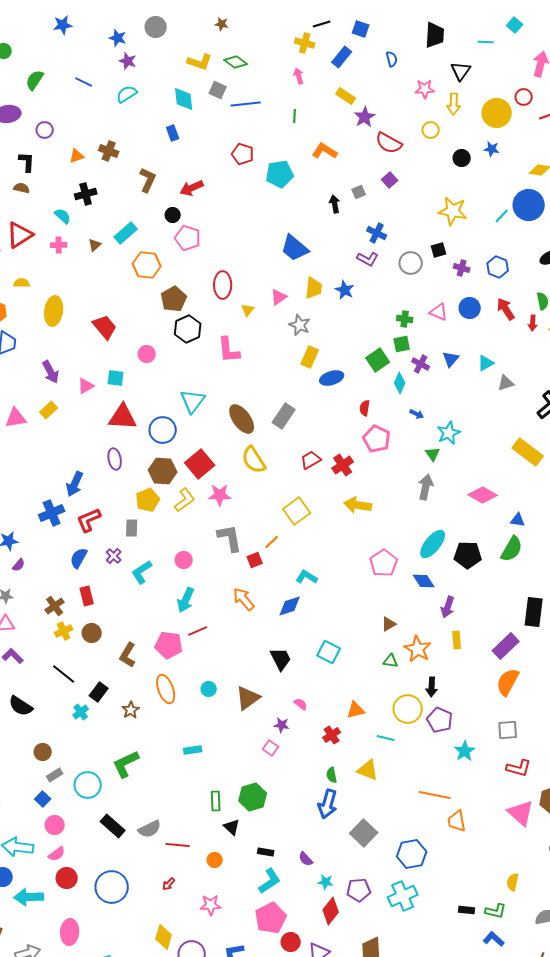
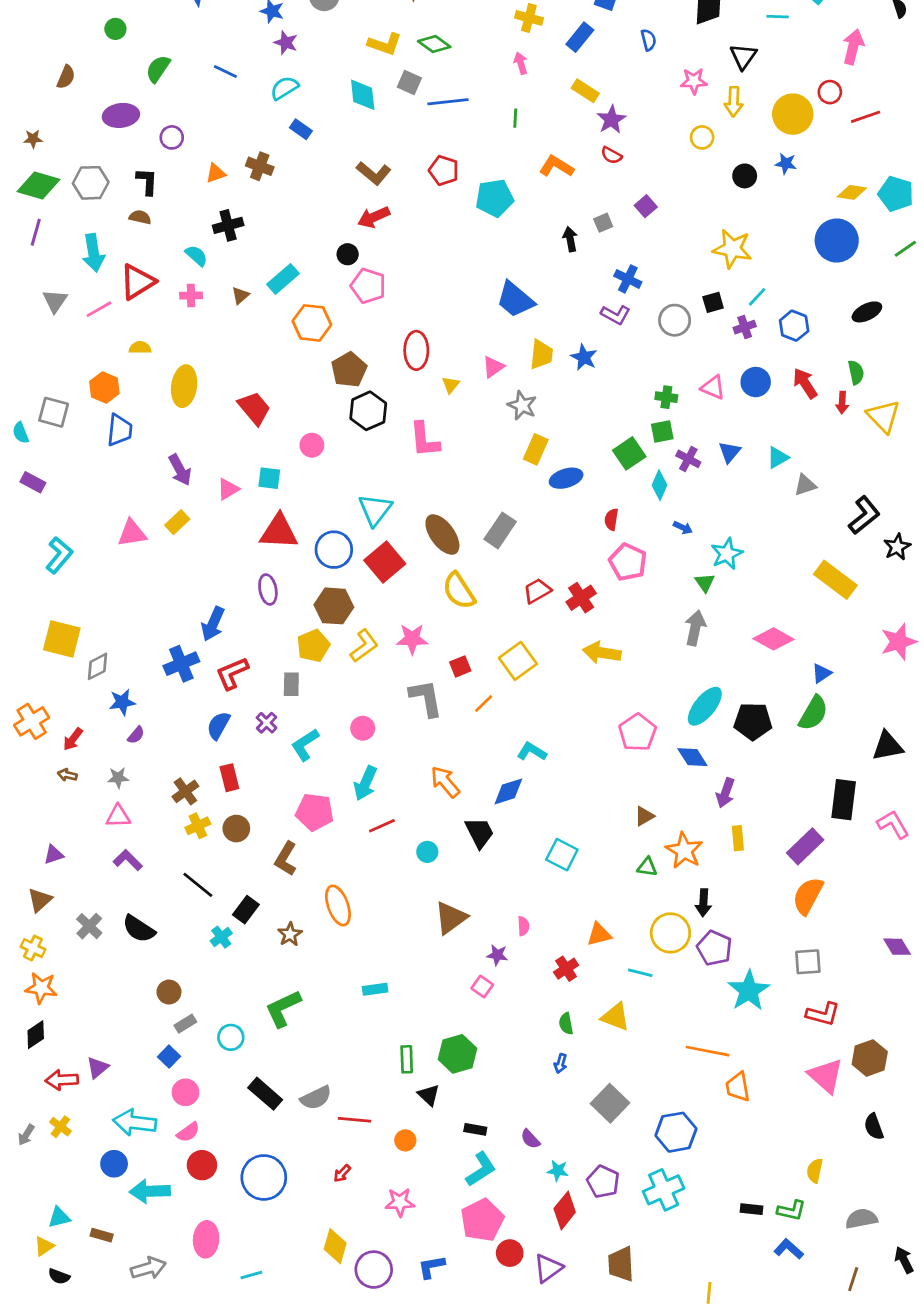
blue rectangle: (173, 133) -> (301, 129), moved, turned -35
red semicircle: (389, 143) -> (611, 155), moved, size x0.6
brown L-shape: (148, 180) -> (374, 173), moved, turned 105
cyan line: (502, 216) -> (757, 297), moved
purple cross: (462, 268) -> (745, 327), turned -35
red square: (200, 464) -> (385, 562), moved
blue triangle: (518, 520) -> (822, 673), turned -42
red square: (255, 560) -> (460, 666), moved
pink pentagon: (169, 645) -> (315, 812), moved
black trapezoid: (281, 659) -> (479, 833), moved
cyan circle: (209, 689) -> (427, 852), moved
pink semicircle: (301, 704) -> (523, 926), turned 48
cyan star: (465, 751) -> (749, 991), size x1.4
cyan circle: (88, 785) -> (231, 1037), size x0.7
blue arrow: (328, 804) -> (561, 1063), size x0.5
purple pentagon: (359, 890) -> (603, 1182), turned 30

